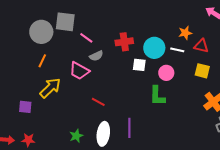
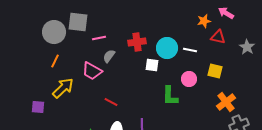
orange star: (185, 33) -> (204, 21), moved
pink line: (86, 38) -> (99, 38), turned -48
red triangle: (201, 46) -> (218, 37), moved
gray semicircle: (96, 56) -> (109, 56), turned 152
pink circle: (166, 73) -> (189, 79), moved

